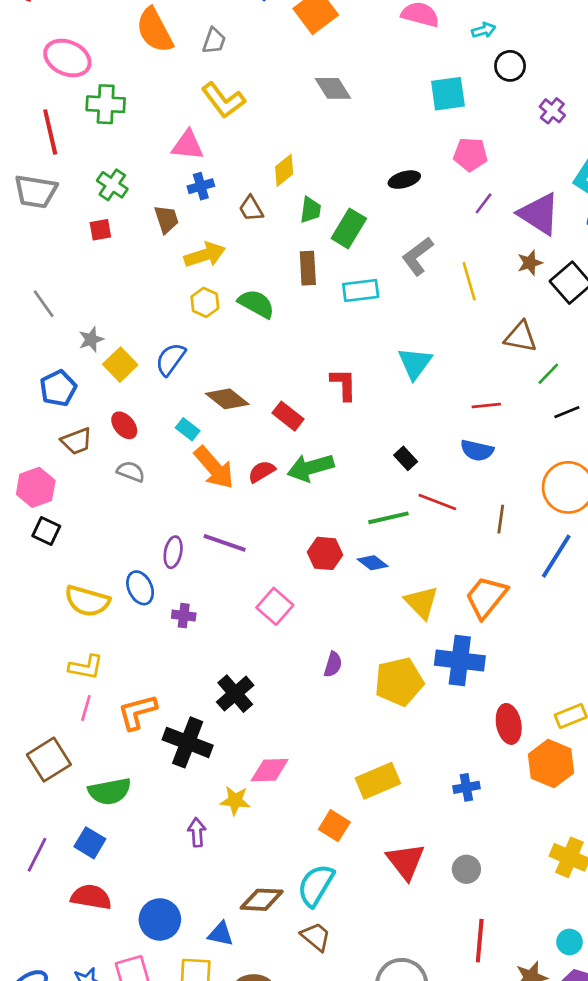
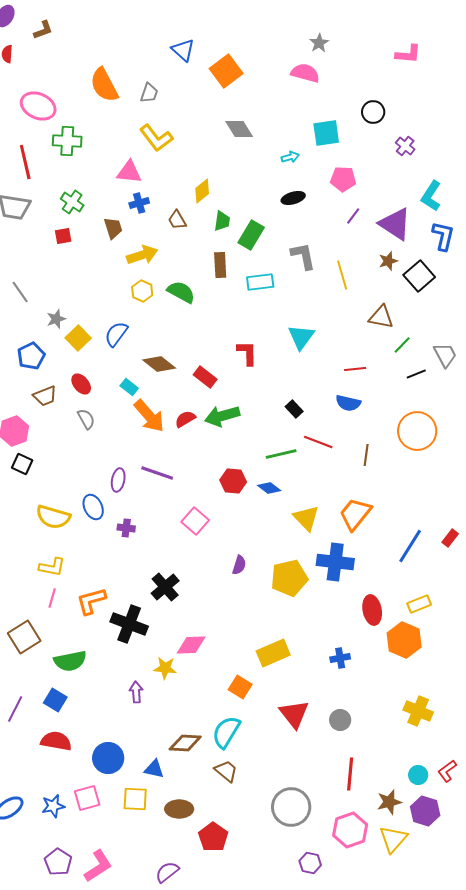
cyan arrow: (484, 30) -> (290, 157), moved
gray L-shape: (418, 256) -> (303, 256), turned 116
gray semicircle: (131, 472) -> (86, 419), turned 40
blue line: (556, 556) -> (410, 546), moved

